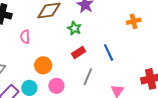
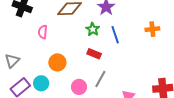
red rectangle: (79, 53) -> (94, 54), turned 48
blue line: (109, 53) -> (115, 35), moved
pink circle: (56, 86) -> (79, 87), moved

